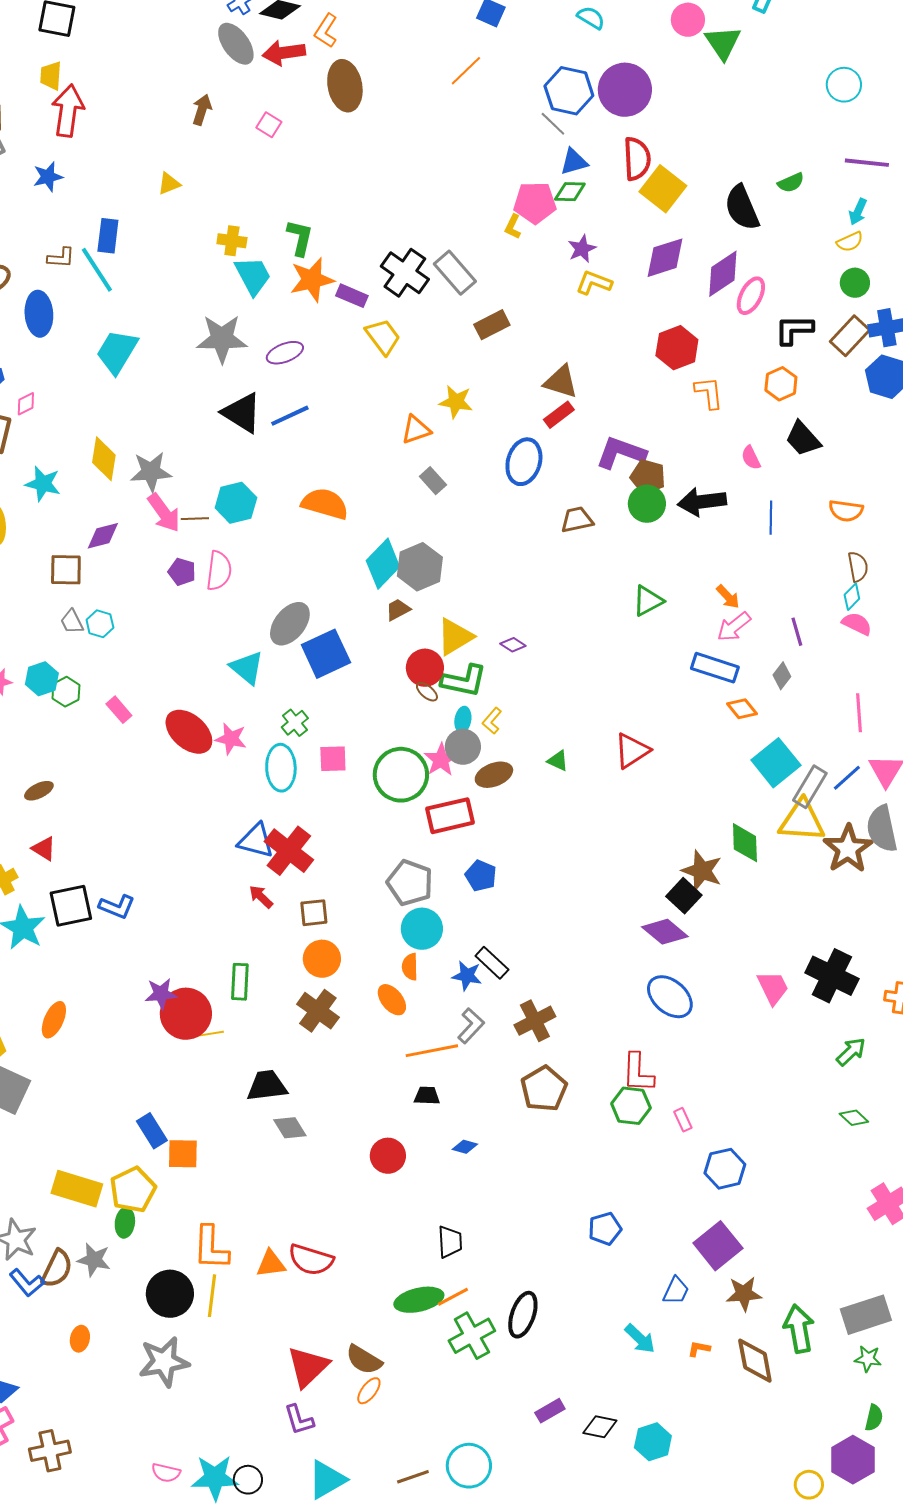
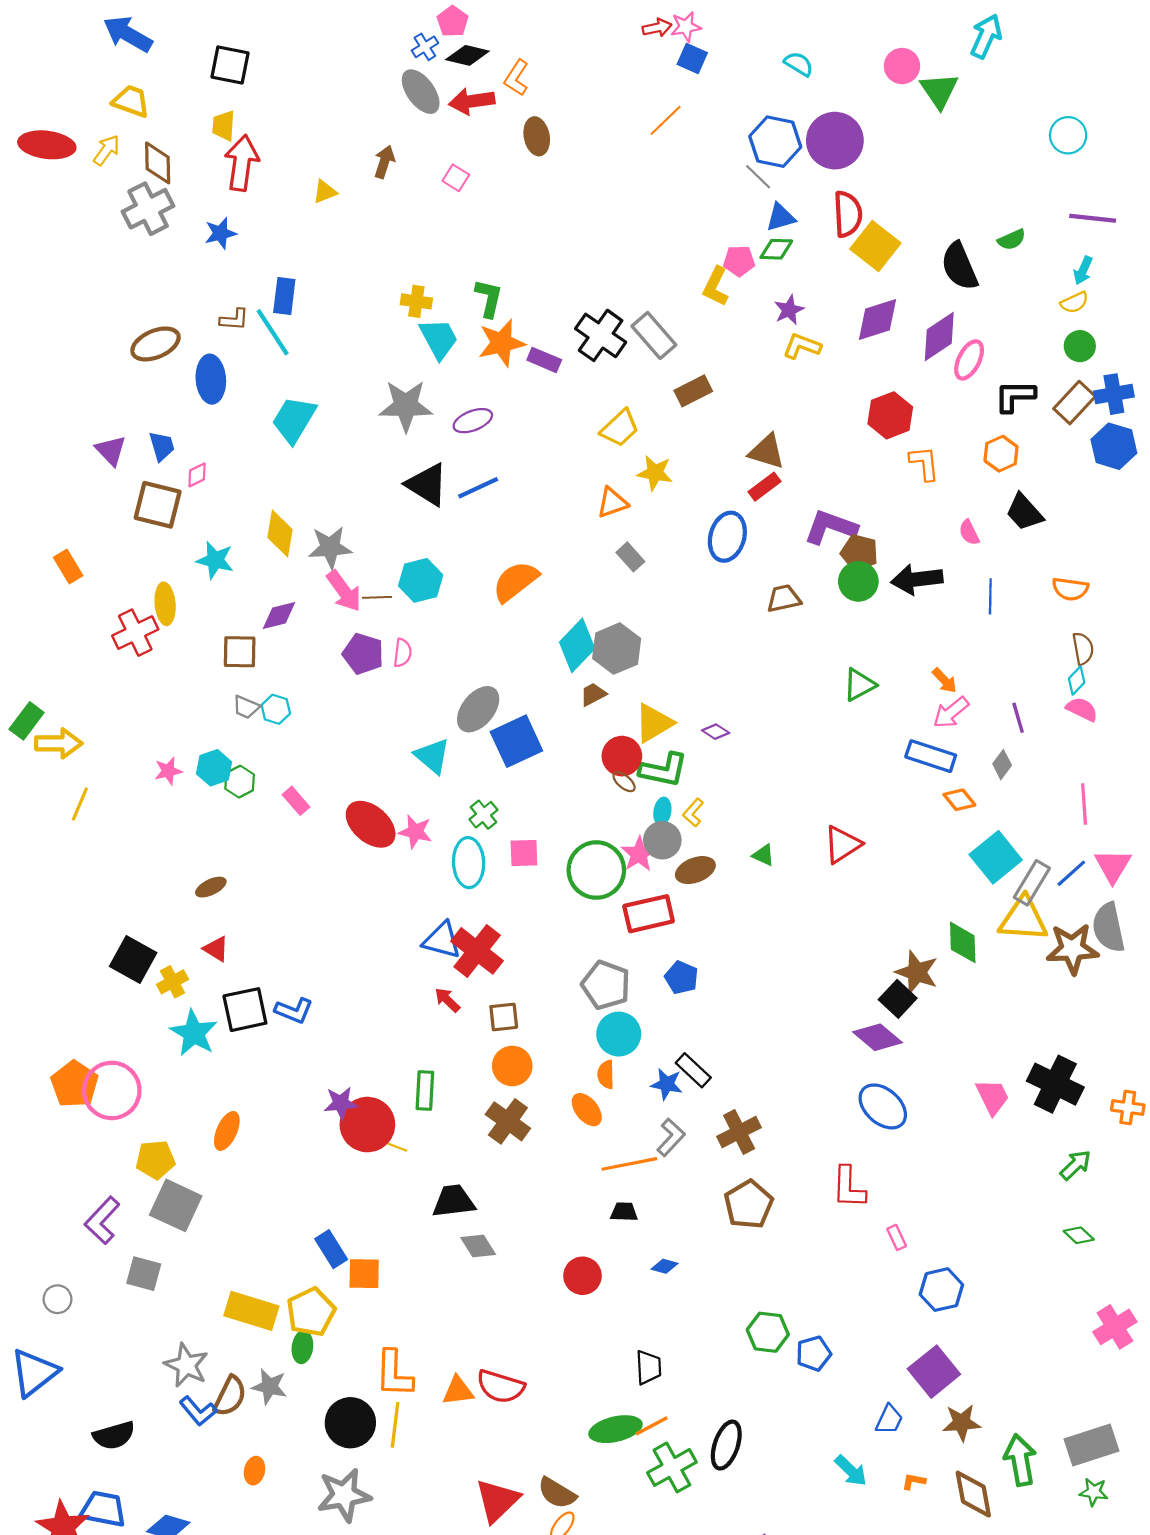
brown ellipse: (345, 86) -> (537, 136), size x0.7
yellow triangle: (169, 184) -> (325, 192), moved
pink pentagon: (535, 203) -> (739, 261), size x0.7
yellow L-shape: (513, 227) -> (716, 286), size x1.5
yellow trapezoid: (383, 337) -> (620, 428), moved, turned 84
orange semicircle: (325, 504) -> (515, 581), turned -54
pink semicircle: (219, 571) -> (403, 653), size x0.7
purple pentagon: (182, 572) -> (363, 654), size x1.4
gray trapezoid: (72, 622) -> (246, 707), turned -40
brown star: (848, 849) -> (1072, 949), turned 30
yellow line: (211, 1034) -> (394, 1146), turned 30
green hexagon: (631, 1106) -> (768, 1332), moved

